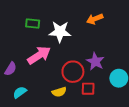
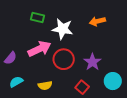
red circle: (73, 72) -> (64, 59), moved
red square: (88, 89) -> (82, 87), turned 32
yellow semicircle: (59, 92) -> (45, 86), moved

